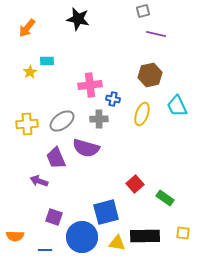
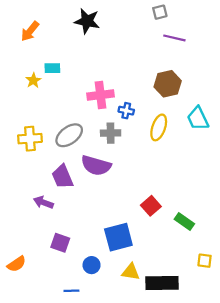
orange semicircle: (15, 236) -> (17, 264), turned -36
black rectangle: (145, 236) -> (162, 283), moved
blue circle: (82, 237) -> (92, 265), size x0.5
blue line: (45, 250) -> (71, 291), moved

